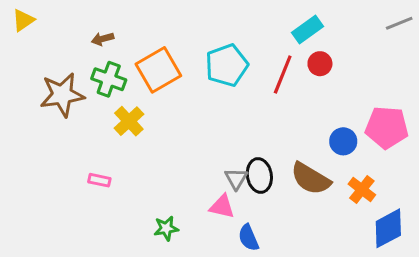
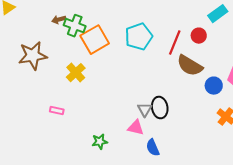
cyan rectangle: (308, 30) -> (218, 14), moved
green cross: (109, 79) -> (75, 26), moved
brown semicircle: (311, 179) -> (190, 66), moved

